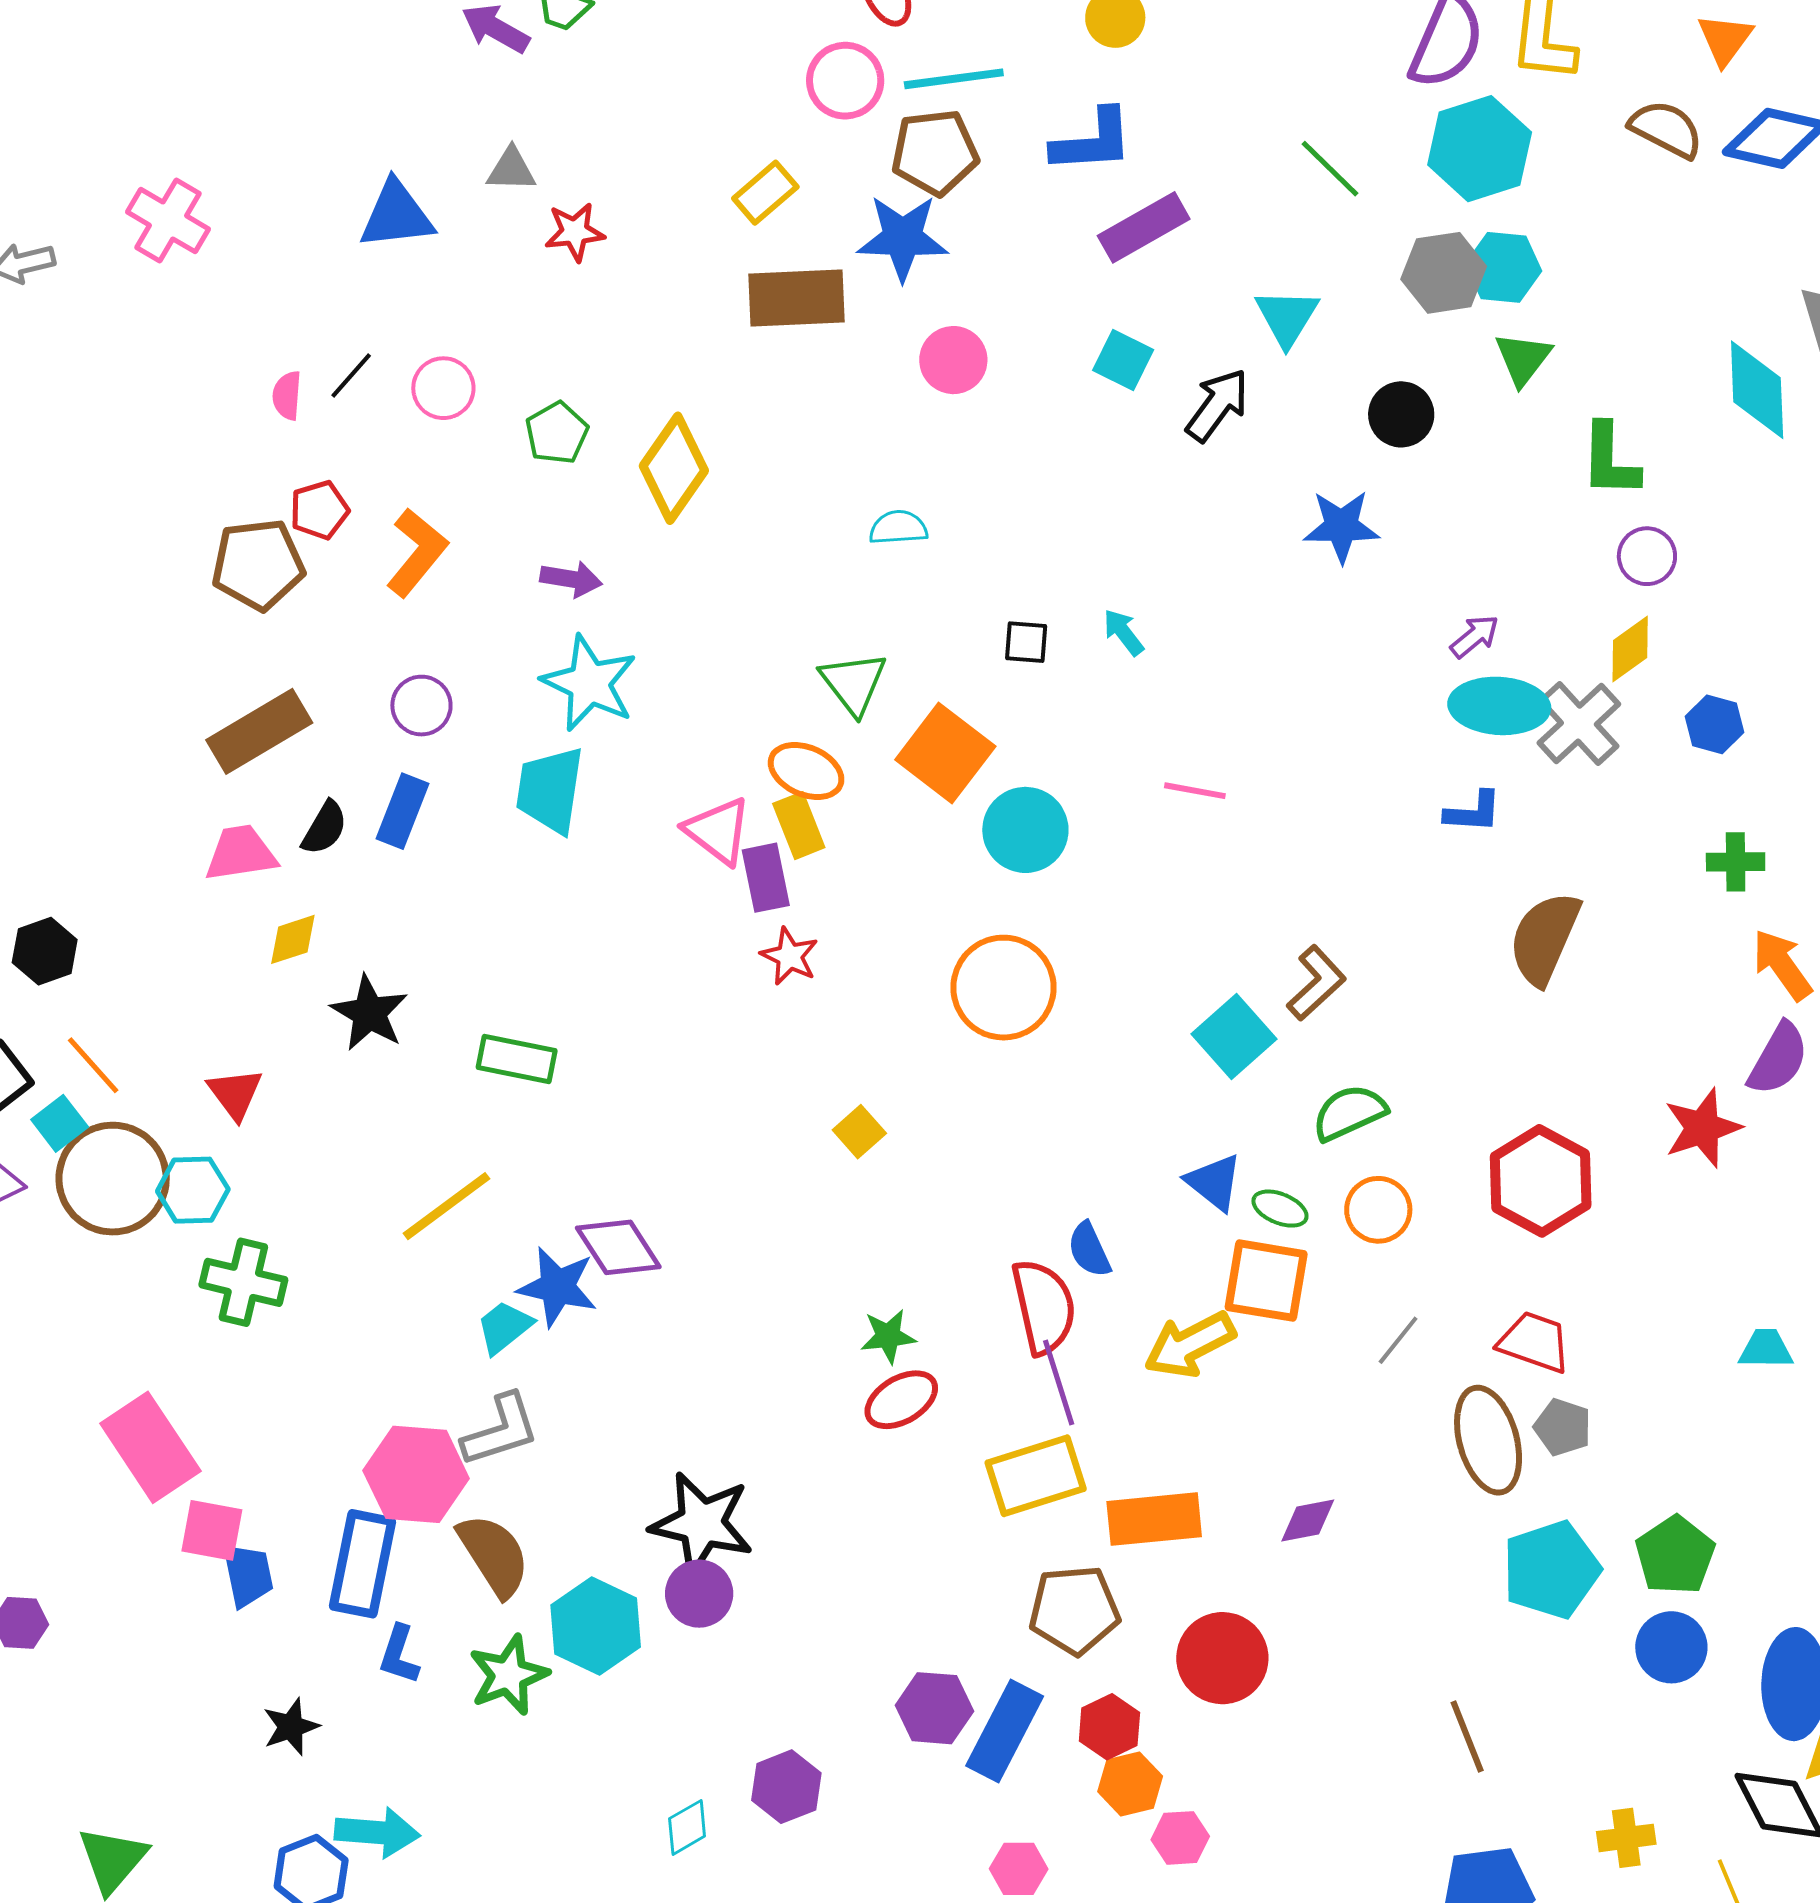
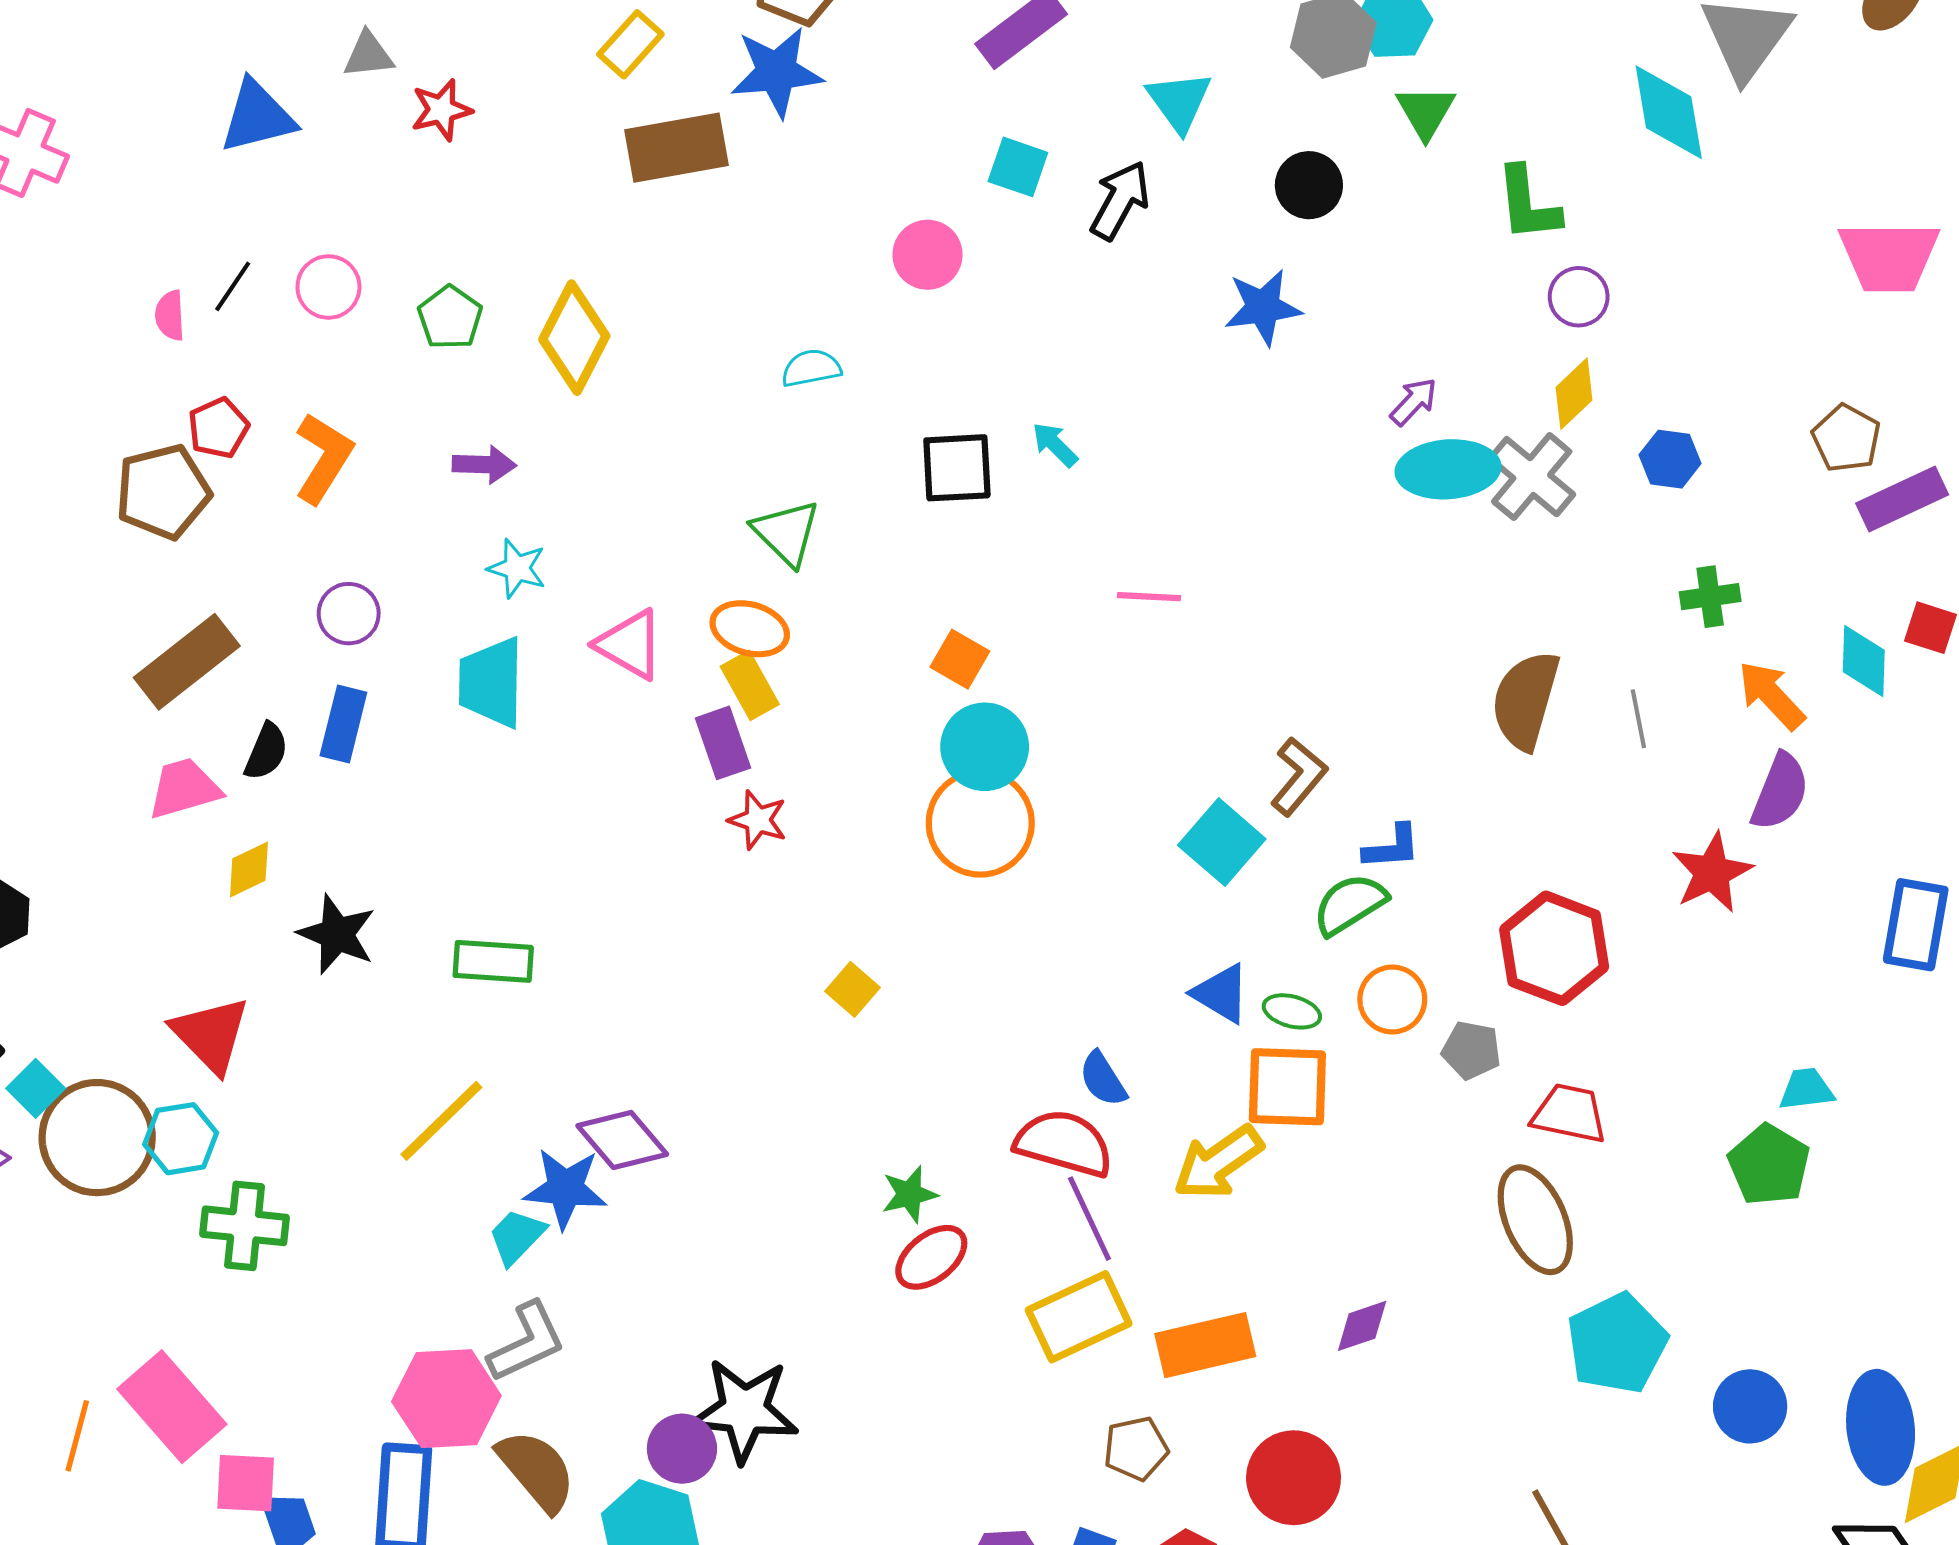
pink circle: (953, 360) -> (927, 255), moved
black square: (1026, 642) -> (957, 468), size x1.6
cyan star: (589, 683) -> (517, 568), size x0.6
orange square: (945, 753) -> (960, 659), moved, size x0.6
blue L-shape: (1473, 812) -> (1392, 847), moved
cyan circle: (1025, 830) -> (985, 747), moved
pink triangle: (718, 831) -> (630, 644), moved
orange line: (93, 1065) -> (77, 1436), moved, turned 64
red triangle: (235, 1094) -> (211, 1035), size x1.4
red semicircle: (1044, 1307) -> (1064, 1143), turned -54
gray line: (1398, 1340) -> (1638, 719), moved, turned -42
gray pentagon: (1563, 1427) -> (1471, 1050), moved
green pentagon: (1675, 1555) -> (1769, 1165), moved
purple circle: (699, 1594) -> (682, 1449), moved
brown pentagon: (1074, 1610) -> (1136, 1448), size x0.7

